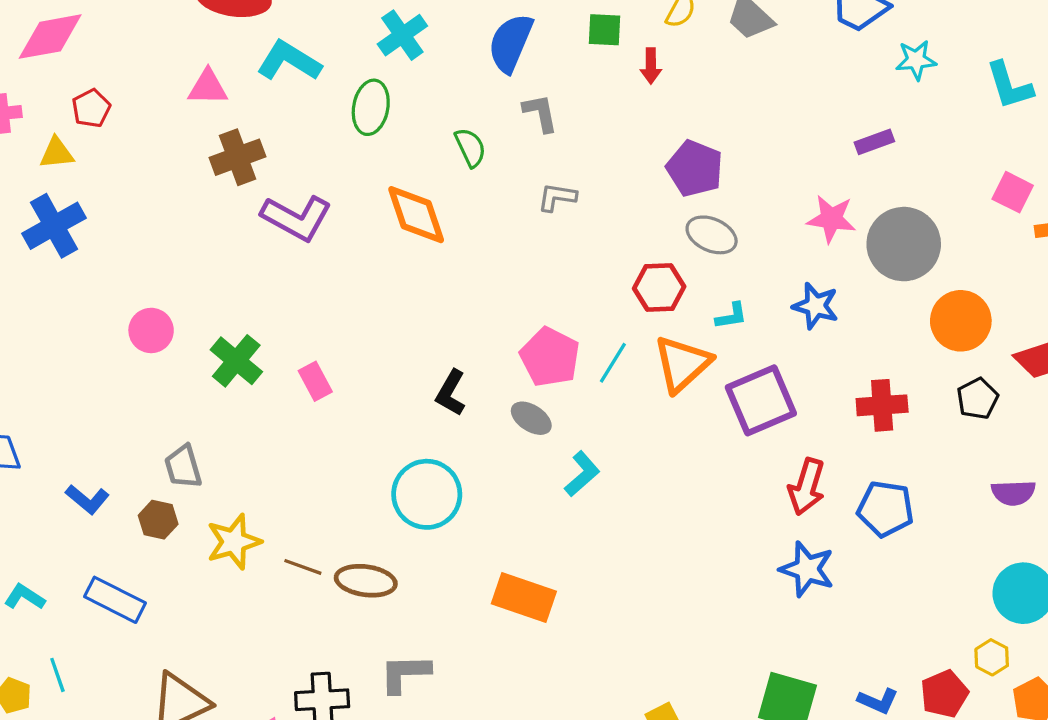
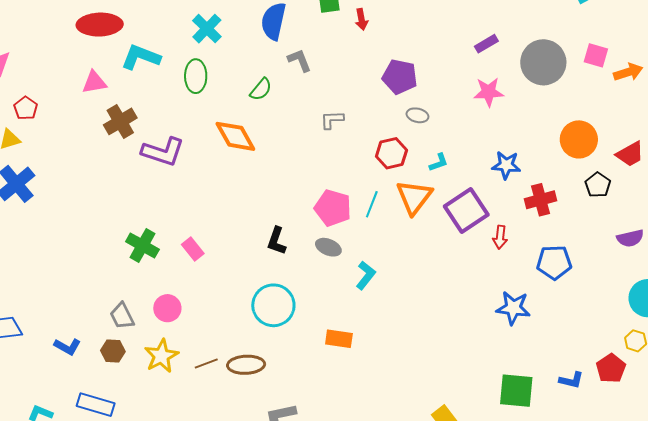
purple rectangle: (874, 142) -> (486, 44), moved
green semicircle: (470, 147) -> (261, 89), turned 75
gray L-shape: (557, 197) -> (332, 120), moved
gray ellipse: (712, 235) -> (417, 115), size x0.7
gray circle: (904, 244) -> (543, 62), moved
blue star: (816, 306) -> (506, 165), moved
pink circle: (151, 330) -> (167, 308), moved
red arrow: (807, 487) -> (500, 237), moved, size x0.7
brown line: (303, 567) -> (206, 363), turned -30
orange rectangle: (524, 597) -> (339, 339), moved, size x0.7

